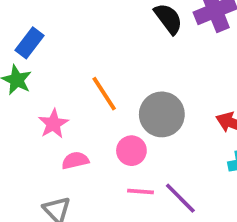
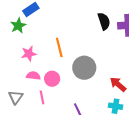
pink circle: (131, 151) -> (52, 79), moved
pink line: (141, 192) -> (42, 97), moved, turned 56

